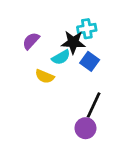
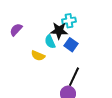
purple semicircle: (31, 41) -> (16, 30), moved
cyan semicircle: (61, 57) -> (50, 42), turned 96

